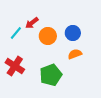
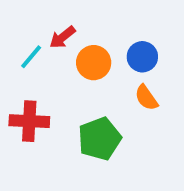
orange semicircle: (75, 54) -> (146, 98), turned -104
red cross: (15, 66) -> (29, 121), turned -30

